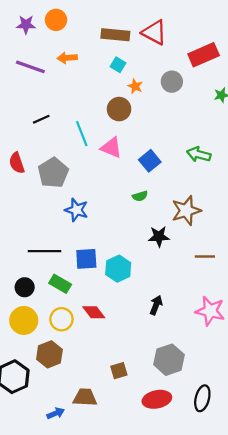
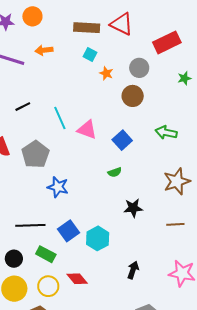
brown circle: (119, 109) -> (133, 96), moved
brown star: (186, 211) -> (177, 181), moved
blue square: (86, 259) -> (68, 231), turned -30

